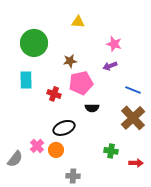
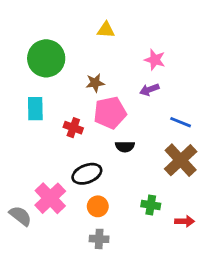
pink cross: (37, 146) -> (50, 198), size x1.6
orange circle: (56, 150) -> (98, 206), moved
gray semicircle: (15, 159) -> (20, 216), turned -90

